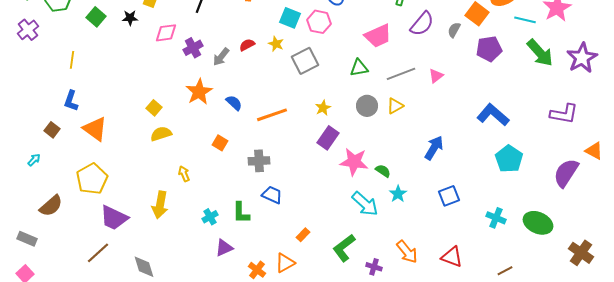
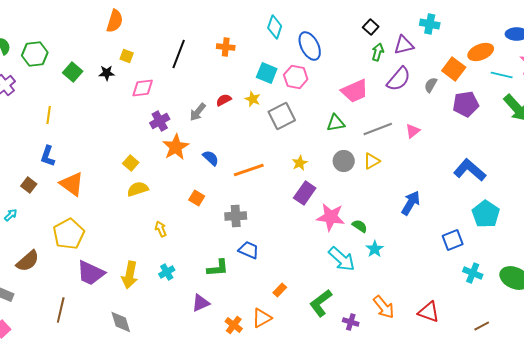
purple cross: (193, 48) -> (160, 121), moved
blue square: (449, 196) -> (453, 240), moved
yellow arrow: (160, 205) -> (130, 275), moved
green L-shape: (241, 213) -> (218, 268), turned -95
cyan cross: (210, 217) -> (167, 272), moved
brown line: (98, 253) -> (61, 310), moved, turned -35

